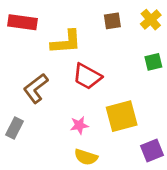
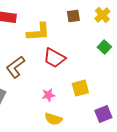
green square: (153, 62) -> (104, 47), turned -32
yellow square: (122, 116) -> (80, 88), size x0.7

